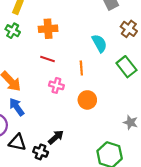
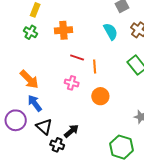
cyan semicircle: (99, 43) -> (111, 31), moved
red line: (48, 59) -> (77, 58), moved
black triangle: (17, 142) -> (44, 127), moved, turned 30

